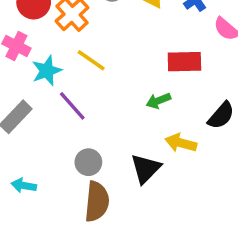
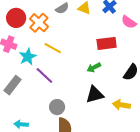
yellow arrow: (181, 143) -> (121, 105), moved
black triangle: (146, 169) -> (95, 95), moved, turned 36

